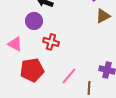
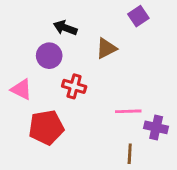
brown triangle: (103, 16) -> (106, 48), moved
pink line: (69, 76) -> (128, 111), moved, turned 48

